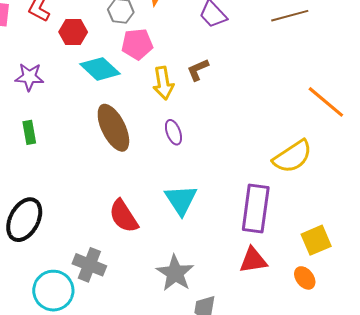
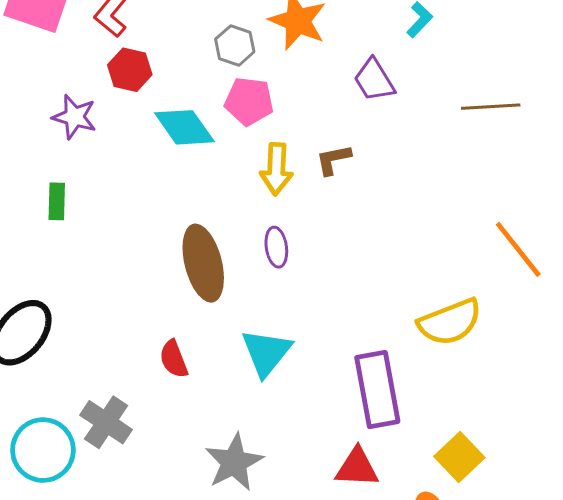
red hexagon: (73, 32) -> (130, 70), moved
brown ellipse: (113, 128) -> (203, 263), moved
purple rectangle: (256, 209) -> (377, 390), turned -30
red semicircle: (124, 216) -> (174, 359), size x0.7
yellow square: (316, 240) -> (459, 457), turned -32

